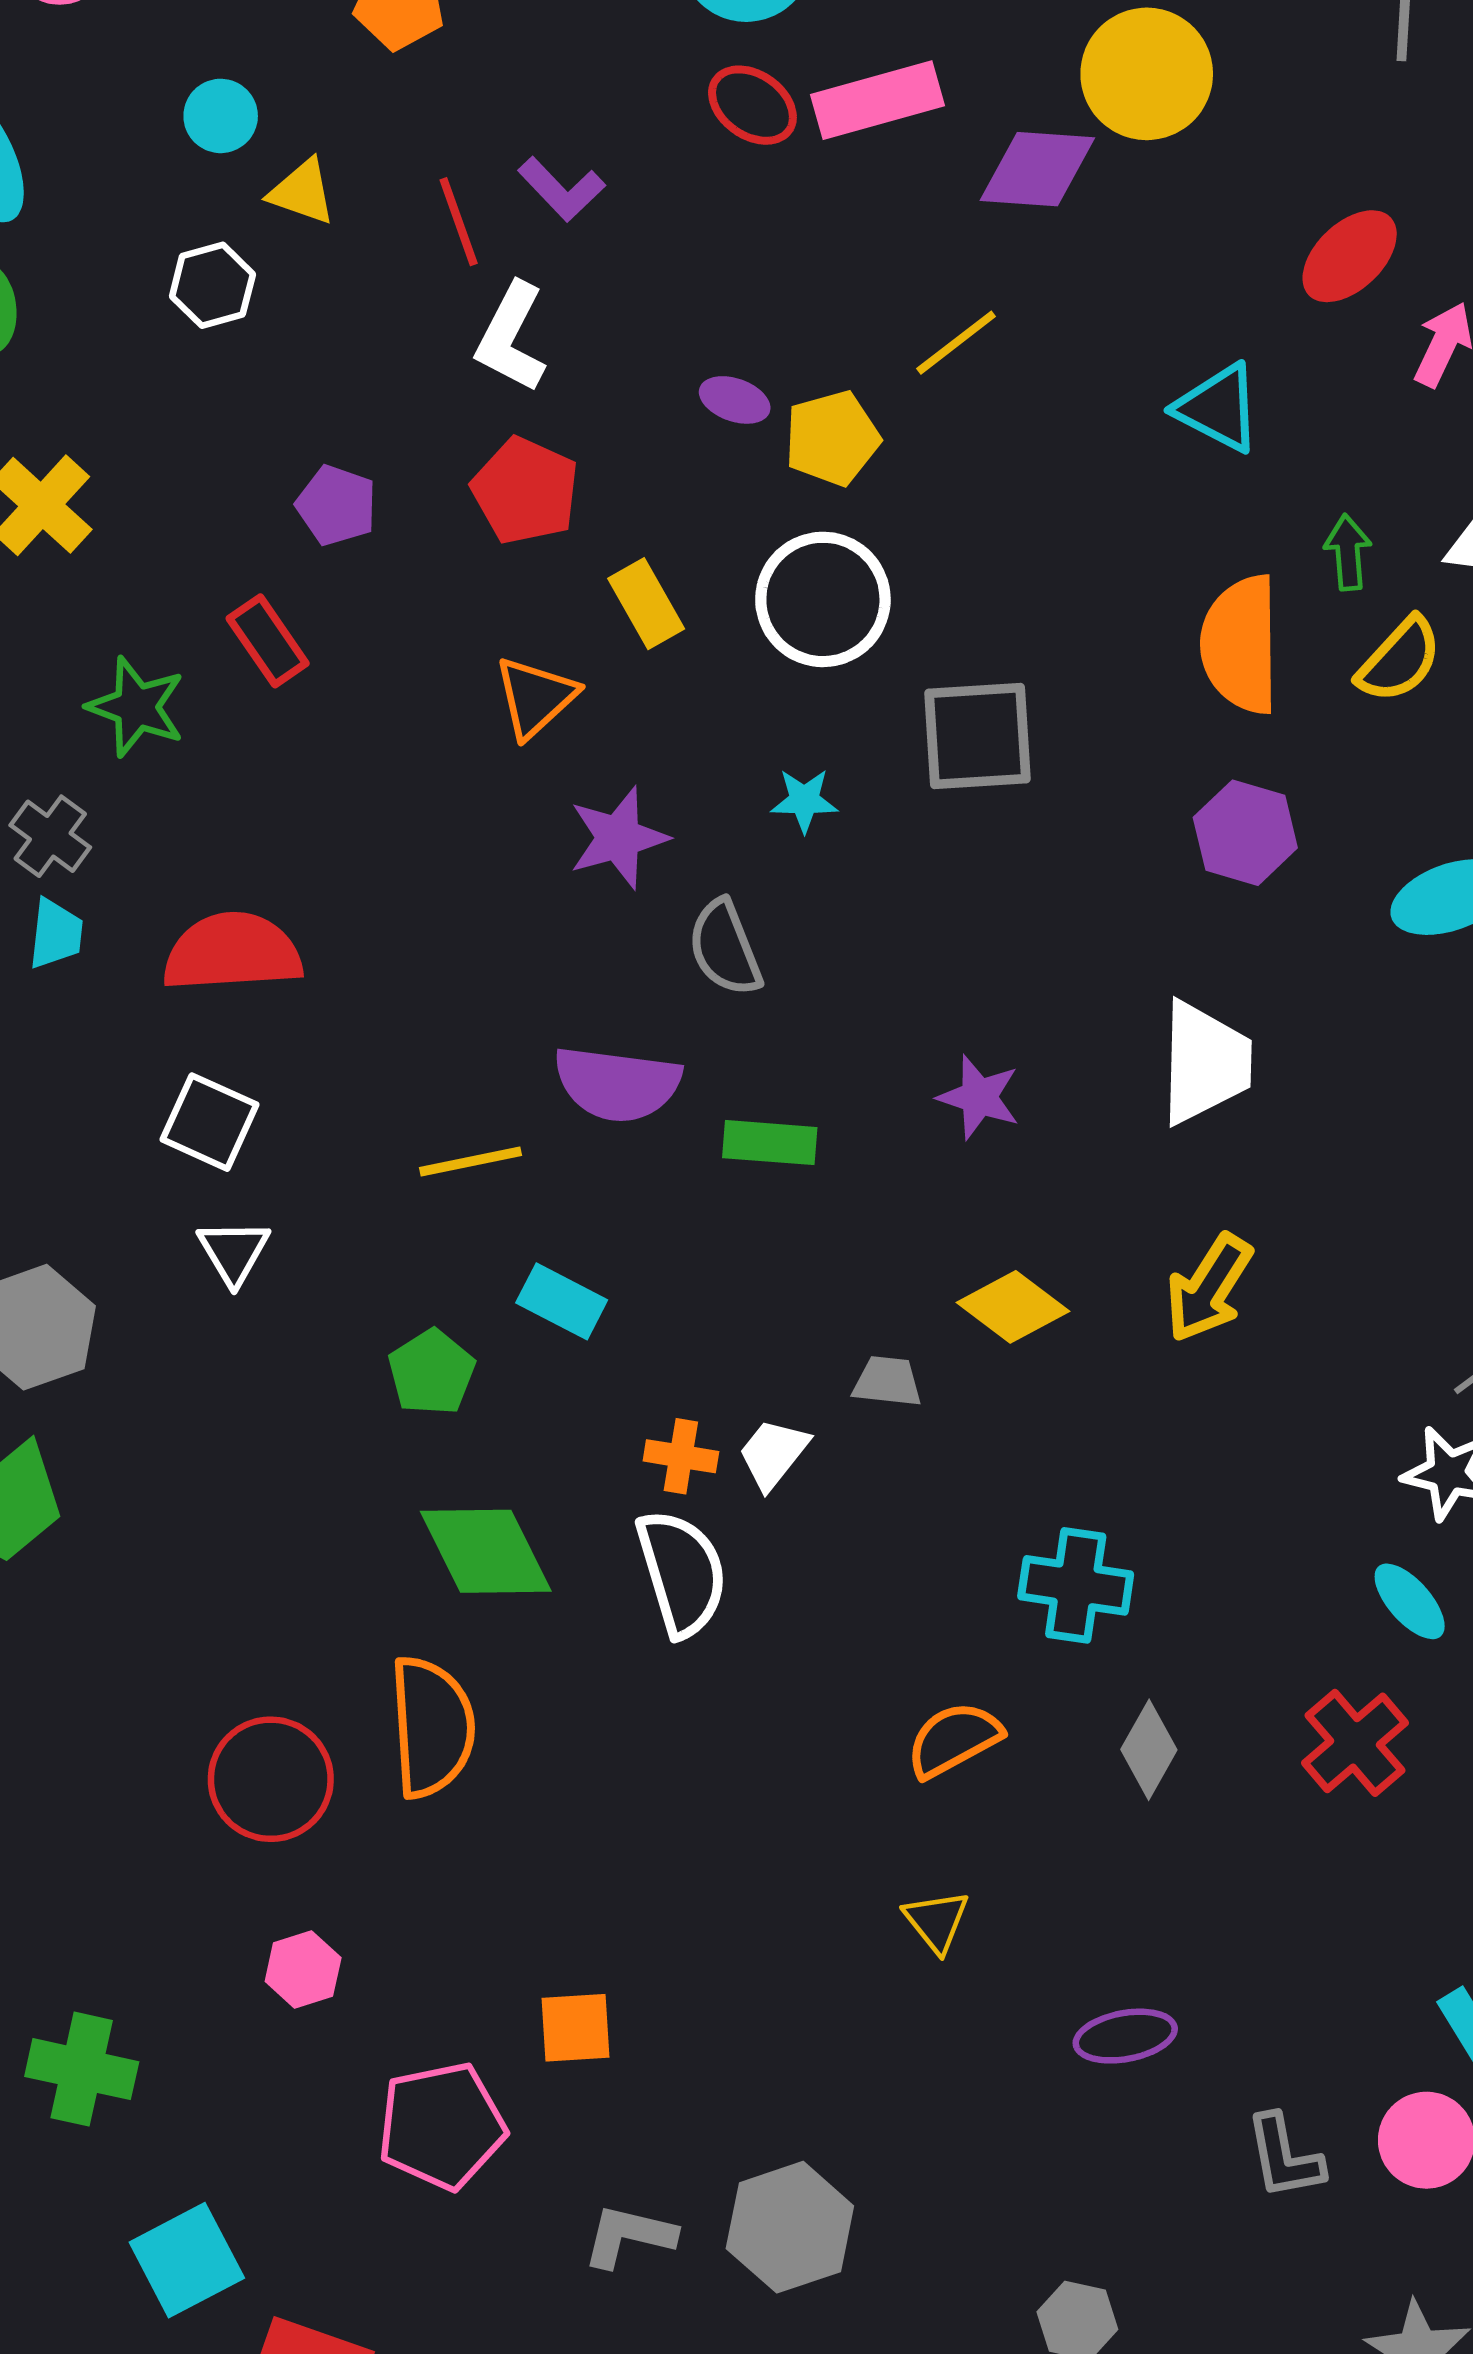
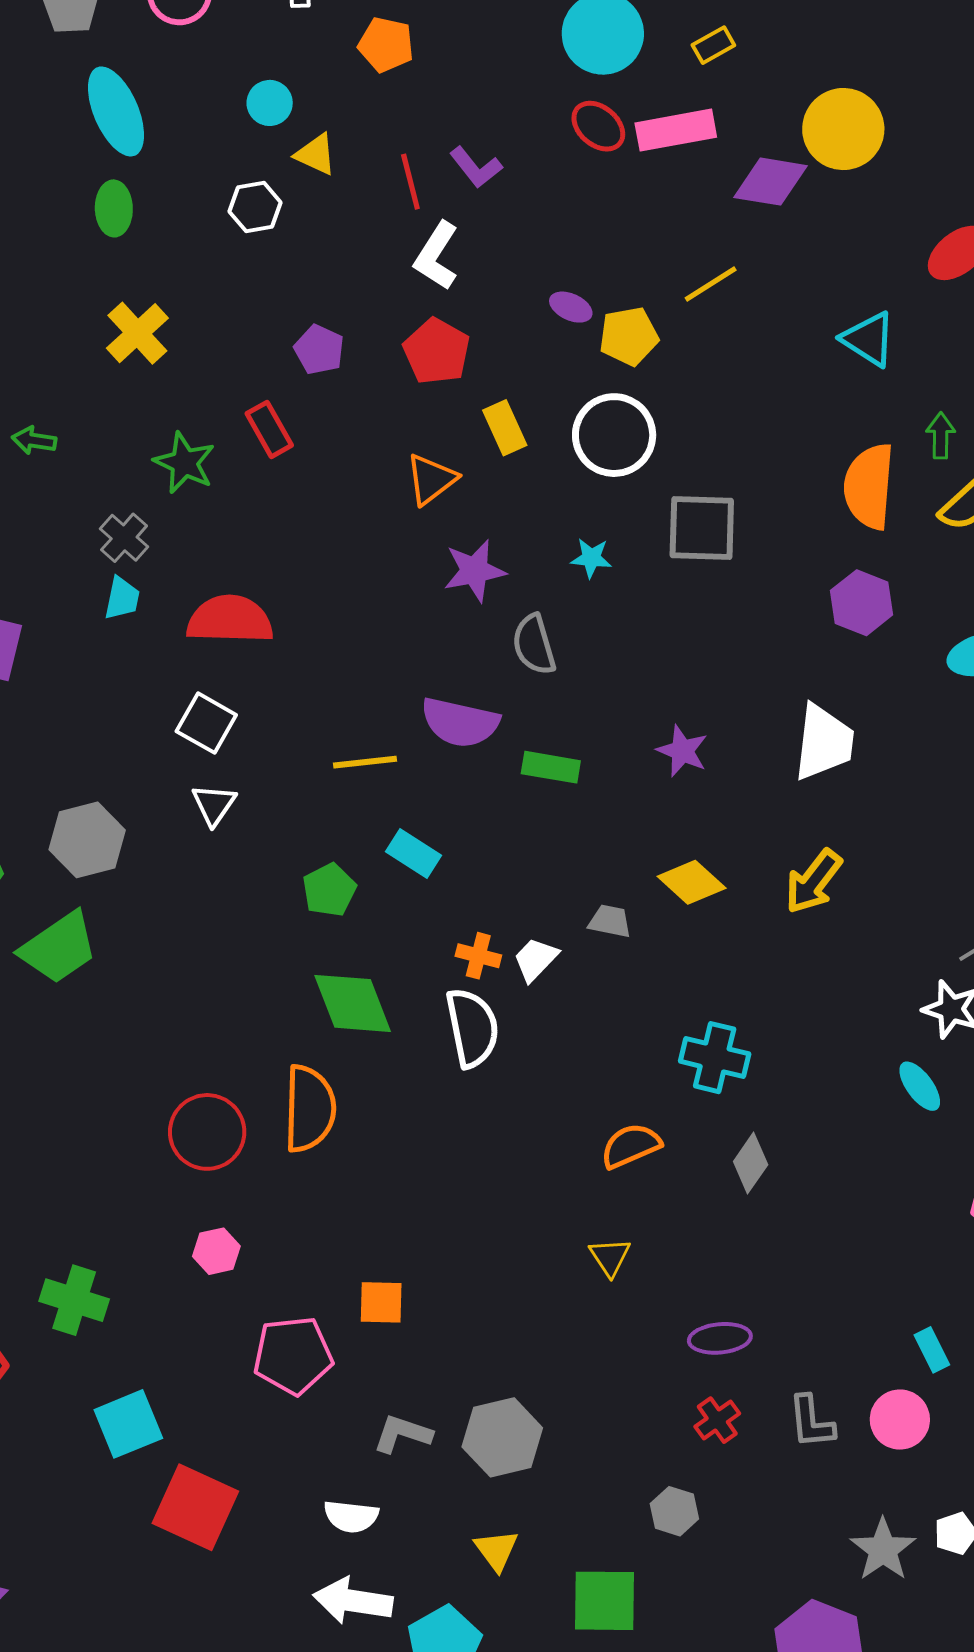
red cross: (1355, 1743) -> (717, 1420), moved, size x0.7

